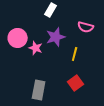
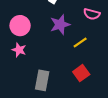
pink star: (36, 48) -> (19, 50), moved
yellow line: (75, 54) -> (80, 42), turned 40

